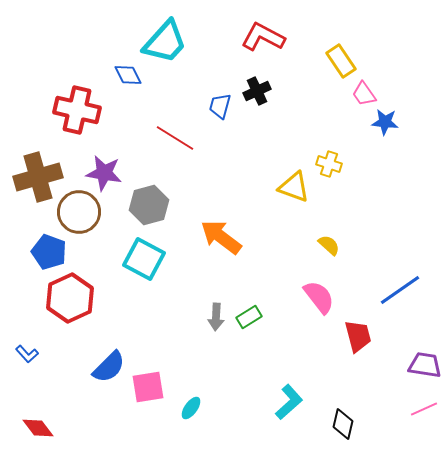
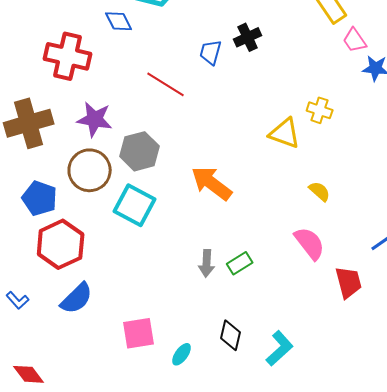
brown circle: (79, 212) -> (90, 170), moved
blue semicircle: (109, 367) -> (77, 298), moved
black diamond: (343, 424) -> (231, 335), moved

